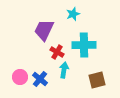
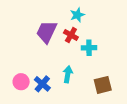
cyan cross: (84, 45) -> (89, 48), size x0.6
red cross: (57, 52) -> (71, 35), moved

